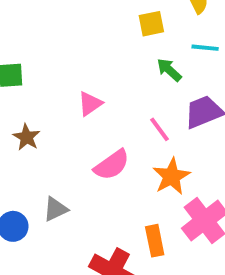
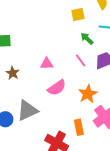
pink triangle: (90, 104) -> (47, 64), moved, turned 32
pink line: (159, 129) -> (81, 61), moved
gray triangle: (55, 209) -> (27, 110), size x1.6

